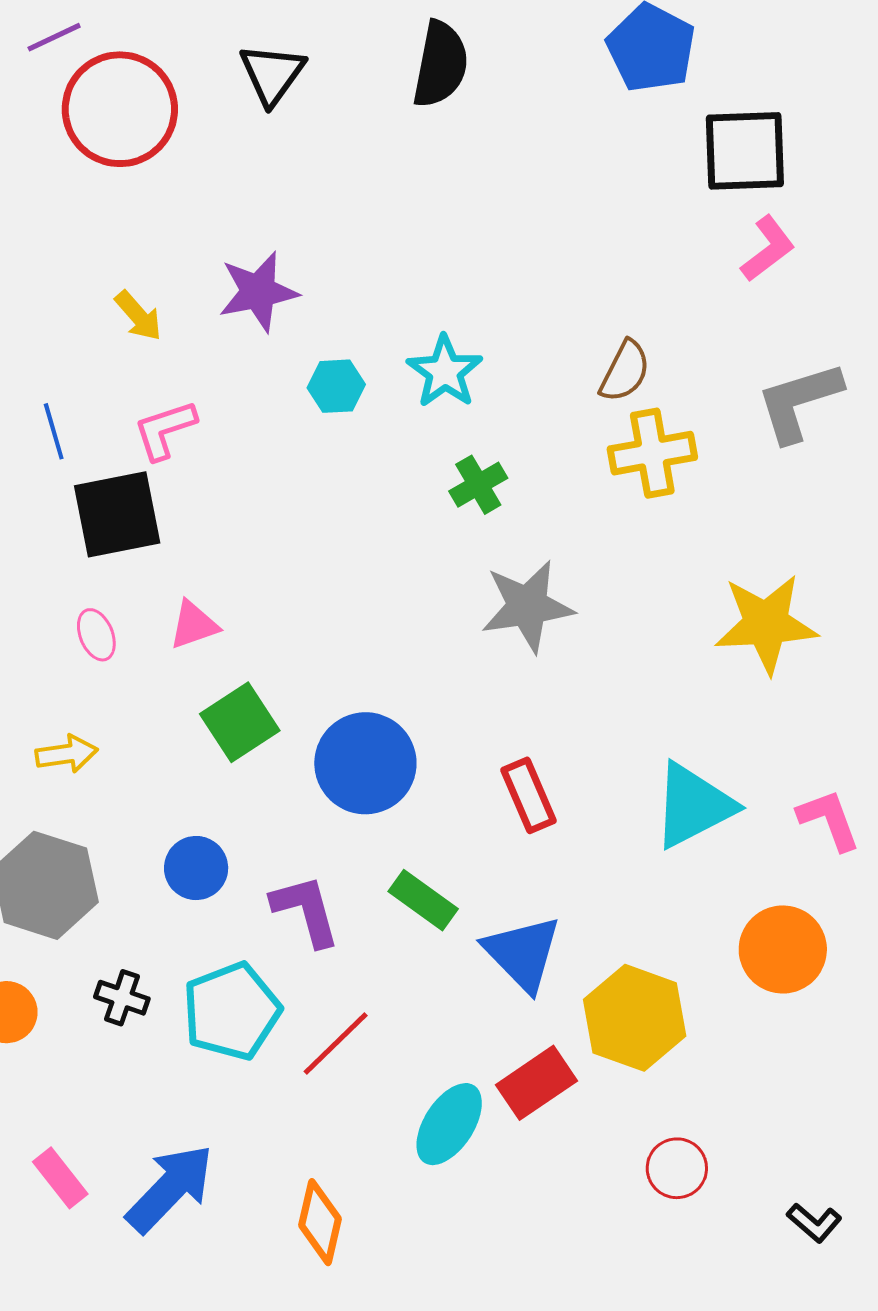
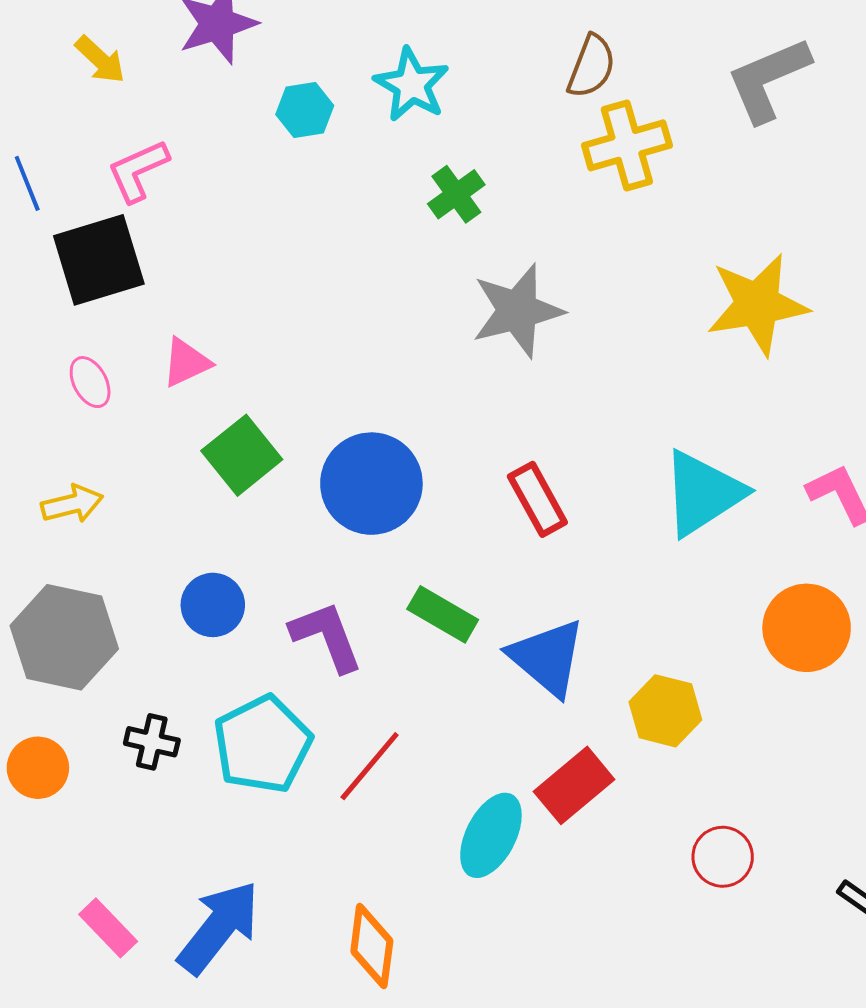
yellow hexagon: (635, 1018) -> (665, 711), size x0.7

